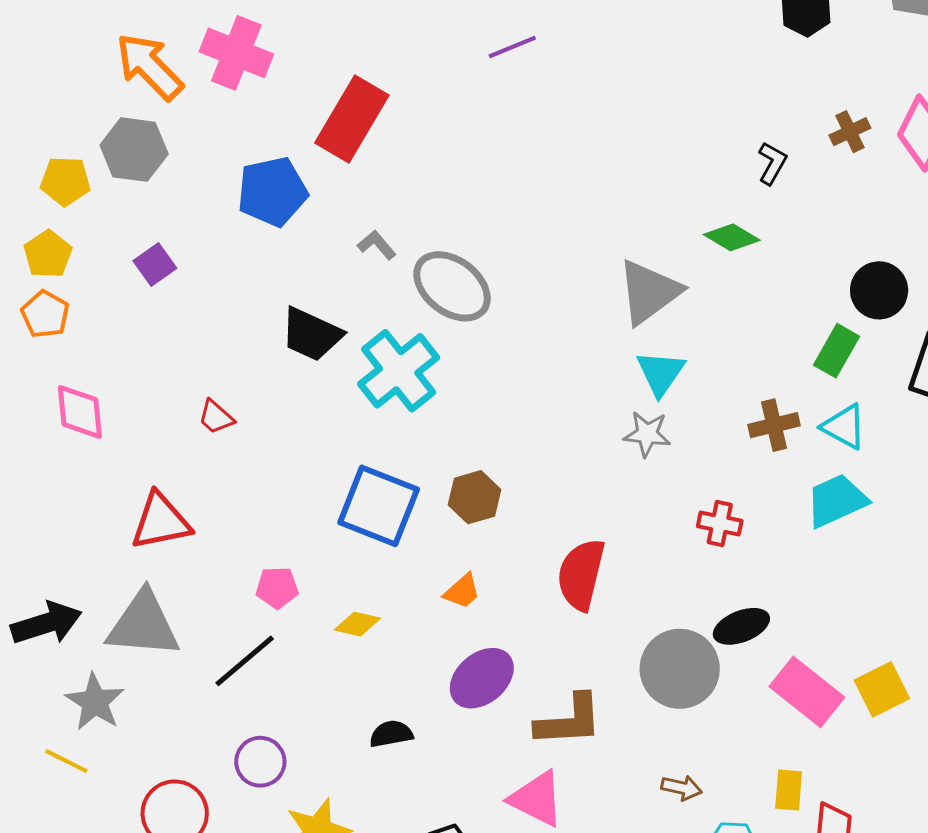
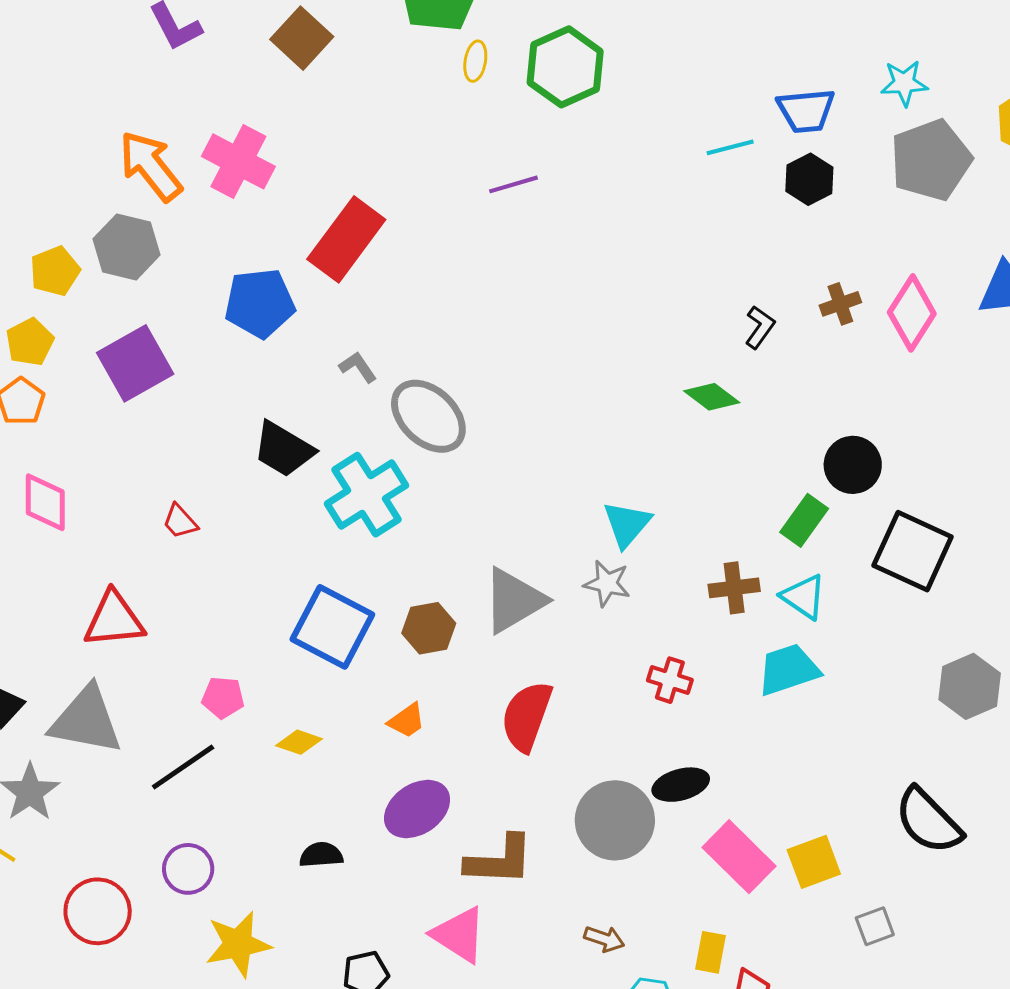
yellow pentagon: (65, 181) -> (55, 271), turned -30
purple square: (155, 264) -> (135, 363), size x1.8
gray triangle: (649, 292) -> (514, 600), moved

